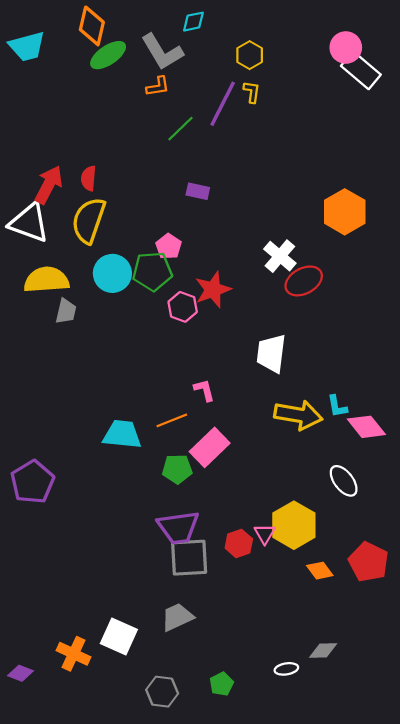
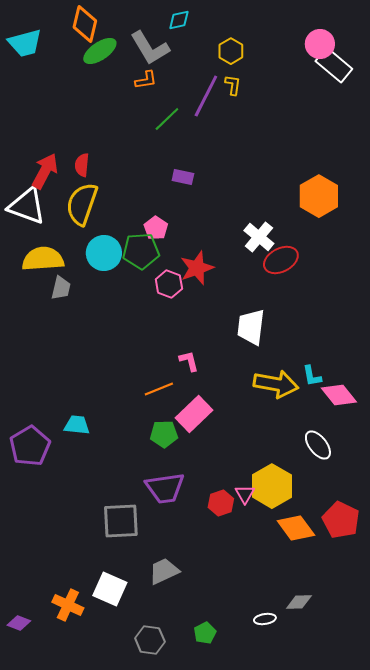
cyan trapezoid: (122, 434) -> (77, 425), moved, size x0.7
gray square: (189, 558) -> (121, 521), moved
orange diamond: (320, 571) -> (296, 528), size x1.5

